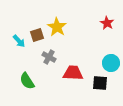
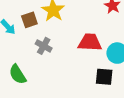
red trapezoid: (73, 73) -> (90, 42), moved

